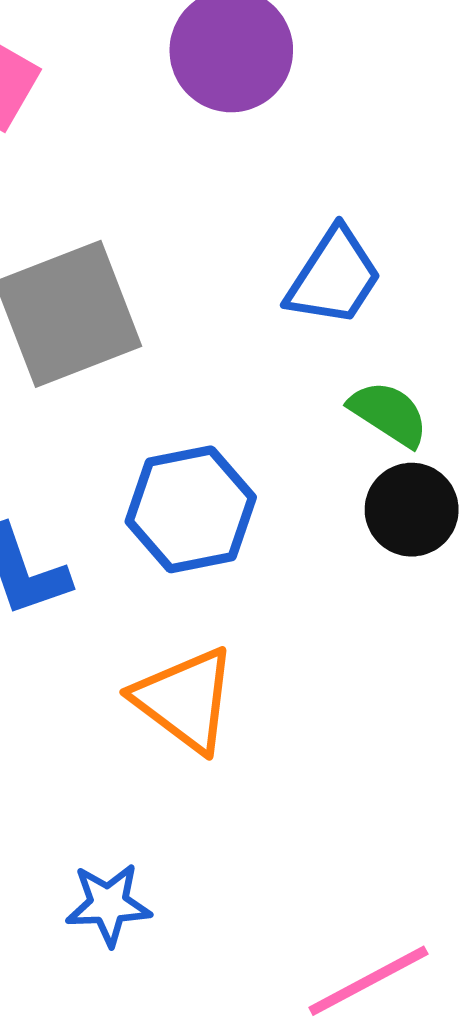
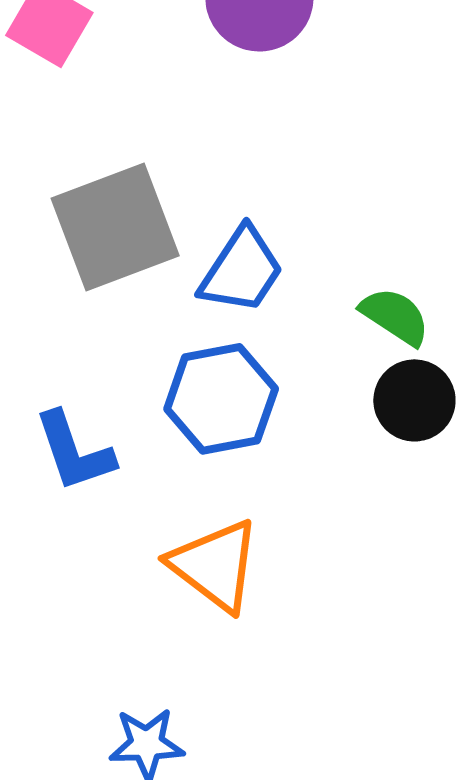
blue trapezoid: (334, 277) -> (242, 270), moved

